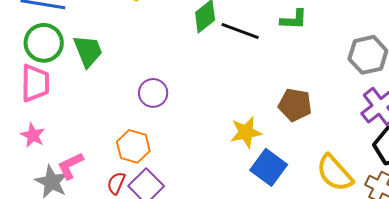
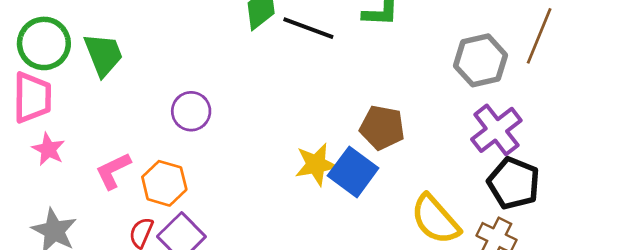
pink star: (33, 135) -> (48, 149), moved
pink L-shape: (70, 166) -> (113, 171), moved
blue square: (269, 167) -> (353, 172), moved

